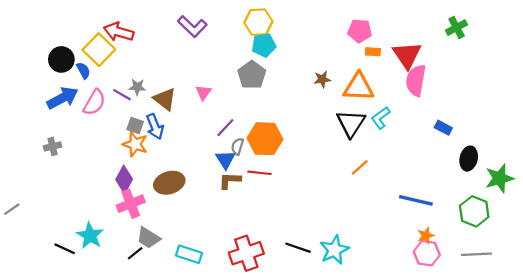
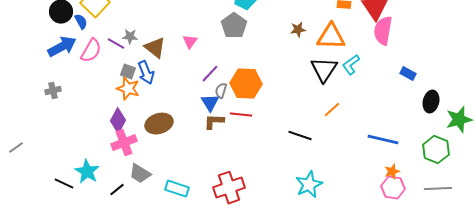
black line: (298, 248) -> (300, 136), moved
black line: (135, 253) -> (117, 190), moved

